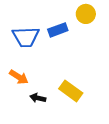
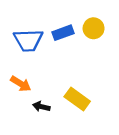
yellow circle: (86, 14) -> (94, 28), moved

